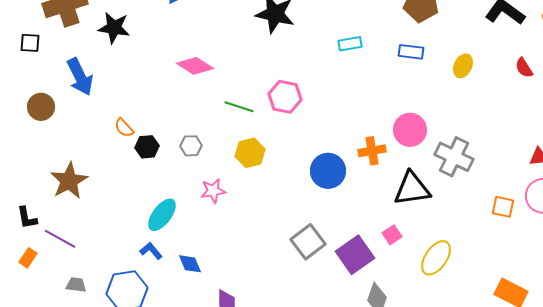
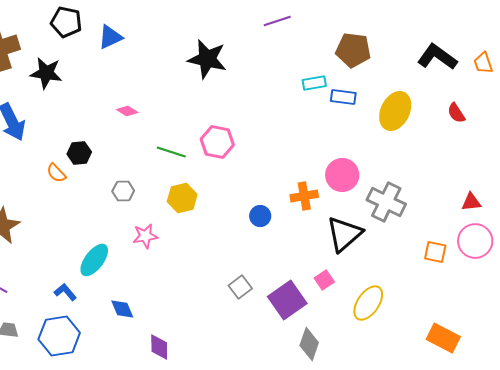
cyan rectangle: (350, 44) -> (314, 83), moved
pink diamond: (195, 66) -> (127, 111), size x0.6
yellow ellipse: (463, 66) -> (395, 111), size x1.6
black hexagon: (147, 147) -> (79, 153), moved
blue circle: (328, 171) -> (260, 216), size x0.6
black triangle: (412, 189) -> (344, 234), turned -33
gray square: (308, 242) -> (240, 287), size x0.7
blue L-shape: (151, 251) -> (65, 292), moved

